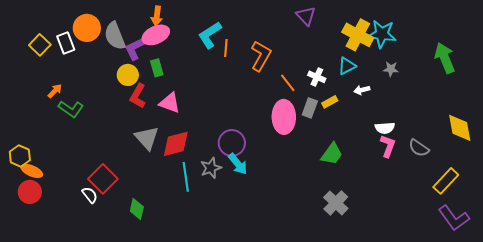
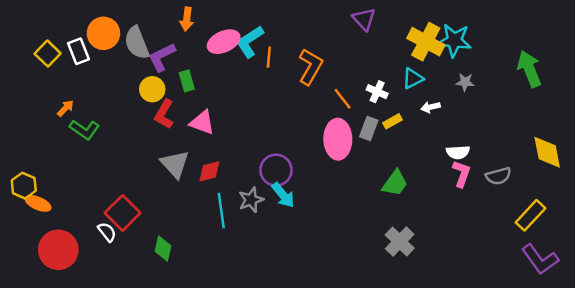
pink ellipse: (156, 35) -> (224, 42), moved
red diamond: (176, 144) -> (209, 171), size x0.7
gray semicircle: (419, 148) -> (498, 176), turned -50
red circle: (30, 192) -> (58, 250), moved, size x1.4

